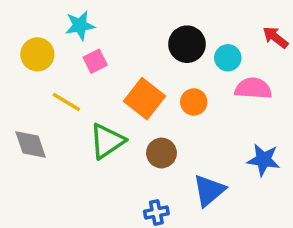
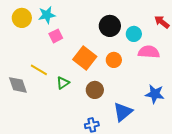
yellow circle: (37, 54) -> (22, 18), moved
yellow line: (66, 102) -> (39, 70), moved
green triangle: (107, 141) -> (63, 83), size x0.6

